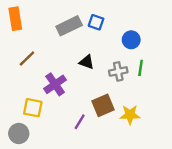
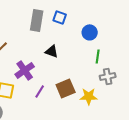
gray rectangle: (69, 26) -> (37, 20), turned -55
gray cross: (118, 71) -> (108, 76), moved
purple line: (80, 122) -> (40, 91), moved

